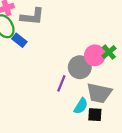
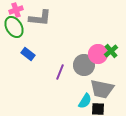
blue rectangle: (19, 40) -> (28, 54), moved
purple line: (61, 83) -> (60, 72), moved

